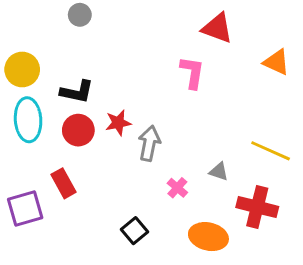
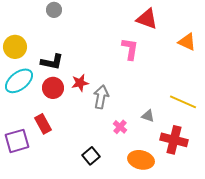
cyan ellipse: (28, 120) -> (19, 81), turned 56

